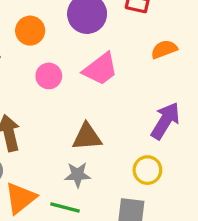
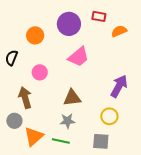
orange semicircle: (164, 49) -> (119, 31), moved
pink circle: (49, 76) -> (40, 72), moved

